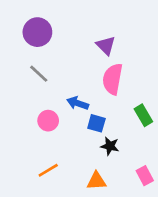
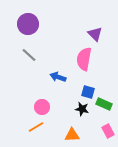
purple triangle: (106, 46) -> (95, 34), moved
green rectangle: (143, 115) -> (104, 104), moved, turned -35
pink circle: (48, 121) -> (42, 107), moved
blue square: (96, 123) -> (88, 92), moved

